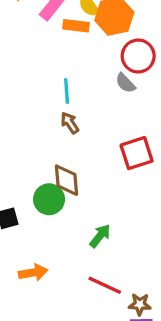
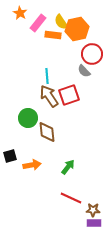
brown arrow: (70, 123) -> (49, 96), size x1.6
red square: (137, 153) -> (69, 95), moved
green circle: (49, 199) -> (28, 118), moved
orange arrow: (33, 272) -> (32, 165), moved

